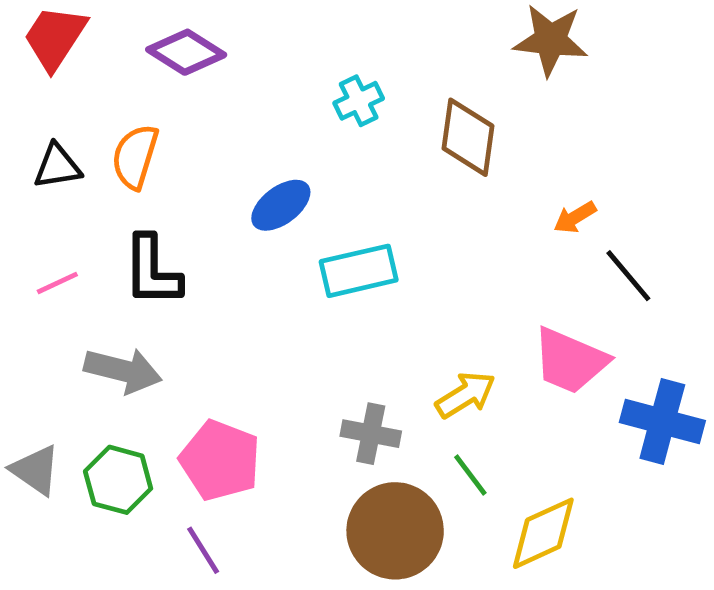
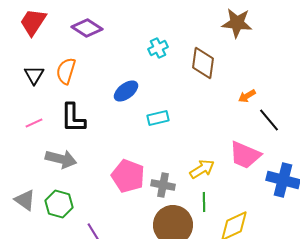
black triangle: (57, 166) -> (34, 75), turned -50
cyan rectangle: (359, 271) -> (158, 118), size x0.7
pink pentagon: (220, 460) -> (128, 176), moved
green line: (470, 475) -> (204, 202), turned 36

